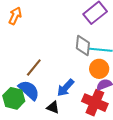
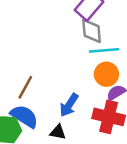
gray diamond: (83, 46) -> (92, 31), moved

